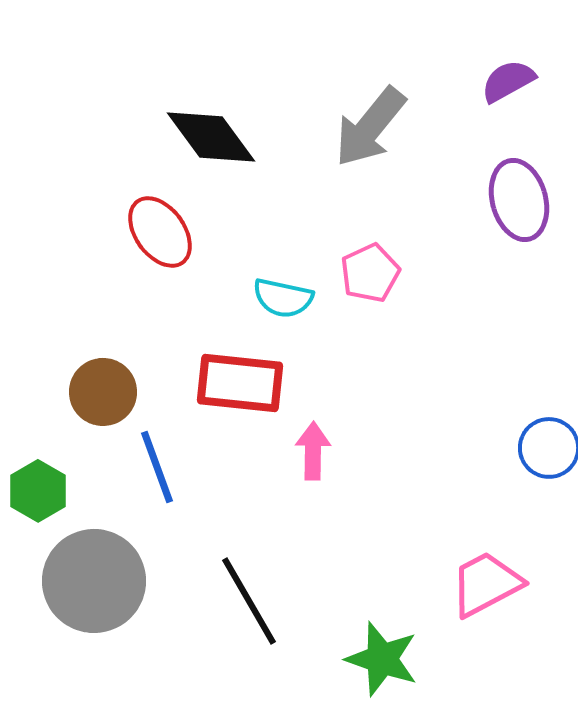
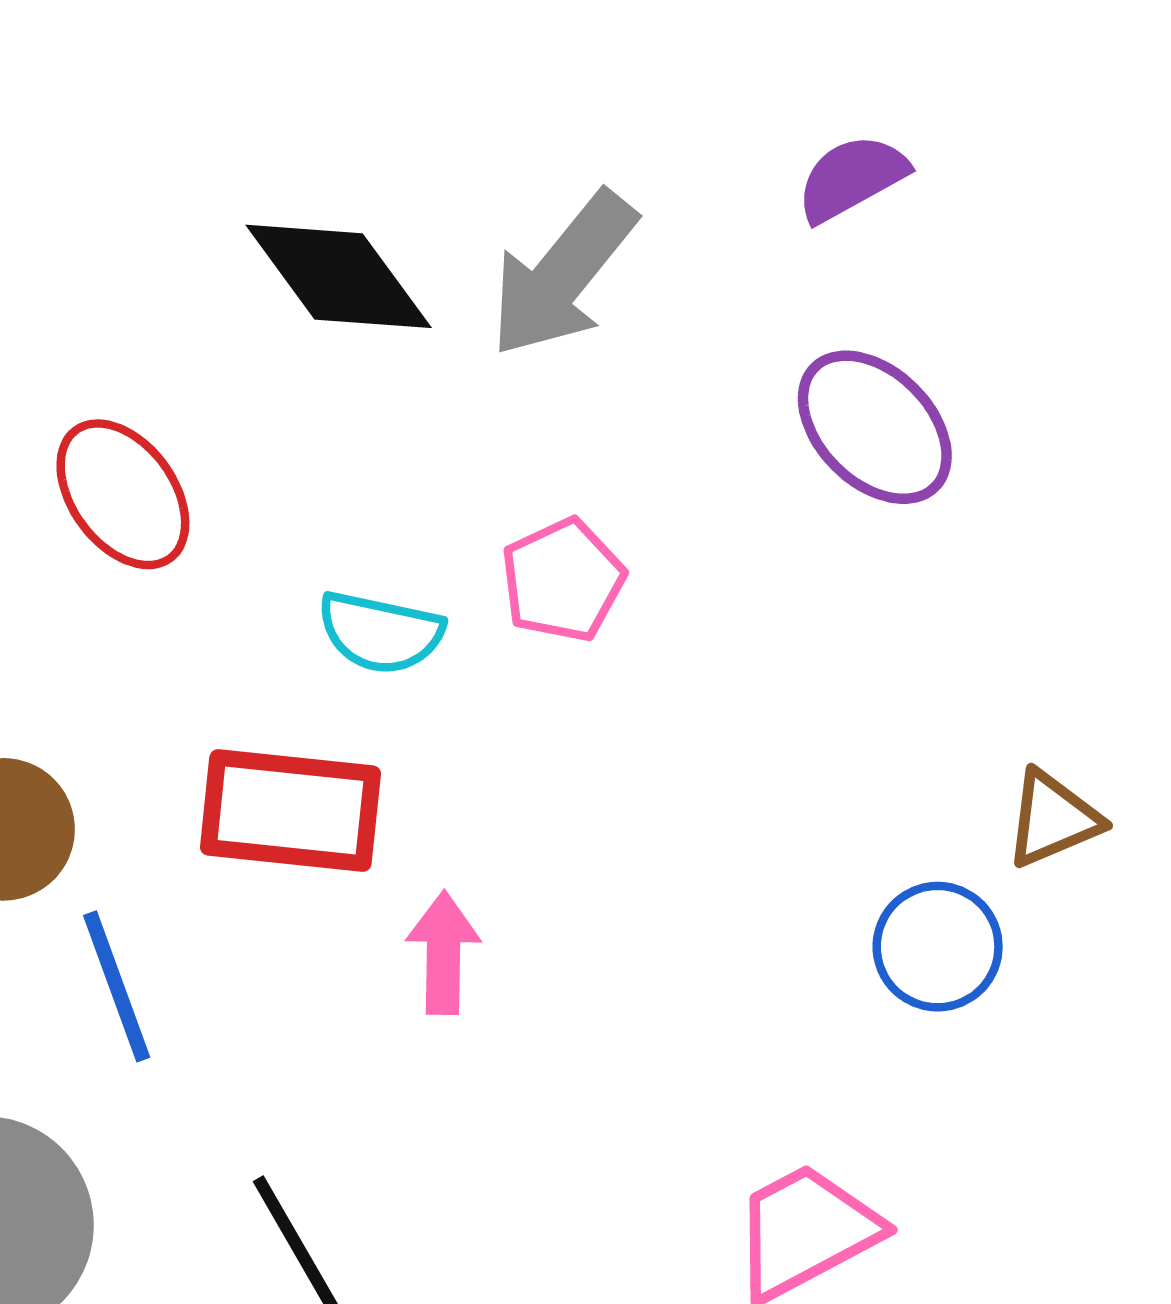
black diamond: (211, 137) -> (339, 276), moved
purple ellipse: (519, 200) -> (875, 427), turned -30

